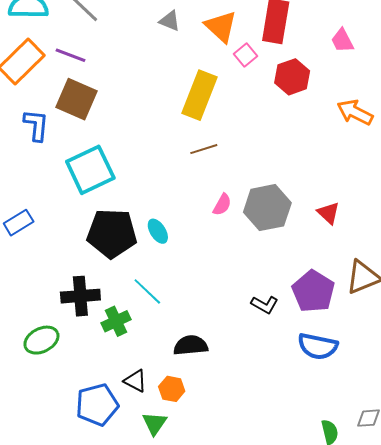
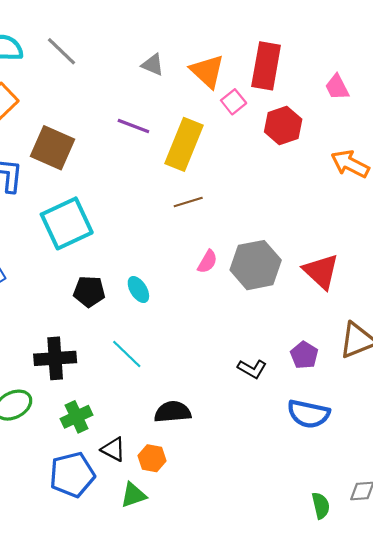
purple line: (70, 55) -> (133, 126), moved
red triangle: (328, 213) -> (321, 271), size x1.5
black pentagon: (112, 233) -> (89, 291), size x0.6
purple pentagon: (313, 291) -> (304, 355), size x0.6
green cross: (116, 321) -> (76, 417), moved
green triangle: (155, 423) -> (133, 495), turned 36

